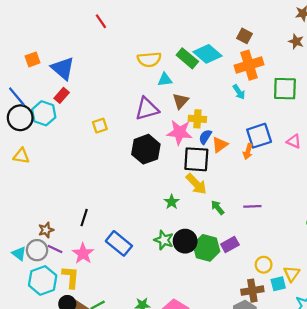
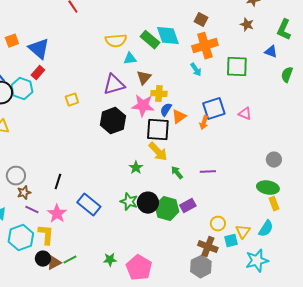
cyan diamond: (208, 54) -> (168, 36), turned 30
gray circle: (37, 250) -> (16, 176), moved
brown cross: (252, 291) -> (208, 247), turned 30

